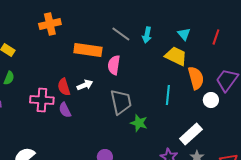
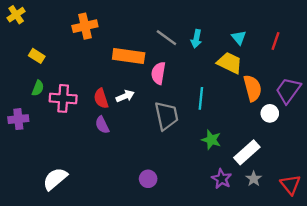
cyan line: (168, 95) -> (201, 98), moved
pink cross: (42, 100) -> (63, 98), moved
green star: (139, 123) -> (211, 140), moved

